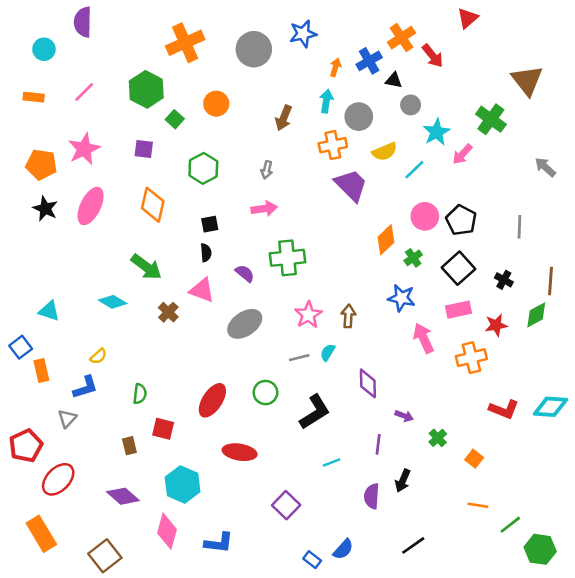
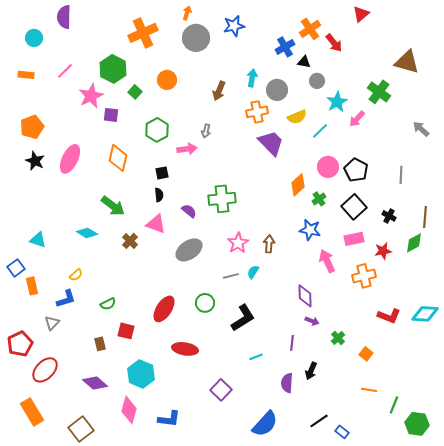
orange arrow: (335, 67) -> (187, 13), moved
brown triangle: (527, 80) -> (407, 62), turned -36
pink star: (84, 149) -> (91, 96), moved
orange pentagon: (41, 165) -> (32, 127), turned -30
pink arrow: (264, 209) -> (187, 149), moved
purple diamond: (368, 383) -> (305, 296), moved
green semicircle: (140, 394) -> (108, 304), turned 56
green line: (510, 525) -> (394, 405), turned -30
blue semicircle: (343, 549) -> (265, 424), size x1.6
blue rectangle: (312, 560) -> (342, 432), moved

